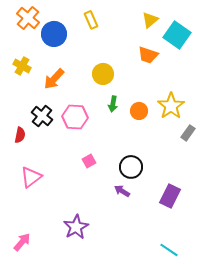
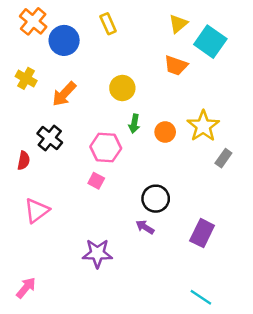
pink hexagon: (75, 117) -> (106, 147), moved
pink square: (89, 161) -> (96, 181), moved, turned -32
purple star: (76, 227) -> (97, 253), moved, turned 30

